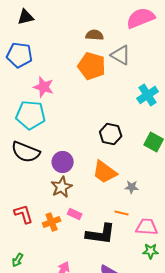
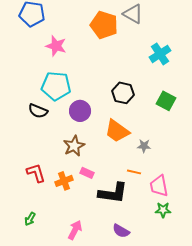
cyan pentagon: (31, 115) -> (56, 86), moved
black semicircle: (26, 152) -> (38, 111), size x0.7
purple circle: (63, 162) -> (80, 111), moved
pink trapezoid: (147, 227) -> (159, 186), turned -105

